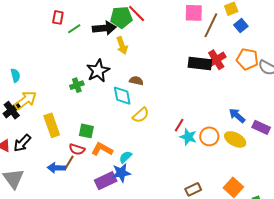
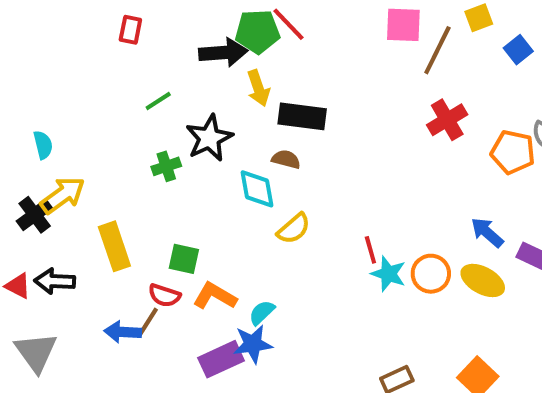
blue square: (241, 26) -> (518, 50), moved
green line: (74, 29) -> (158, 101), moved
orange pentagon: (247, 59) -> (513, 152), moved
black rectangle: (200, 63) -> (302, 116), moved
red line: (179, 125) -> (370, 250), turned -48
black arrow: (22, 143) -> (55, 281), turned 48

